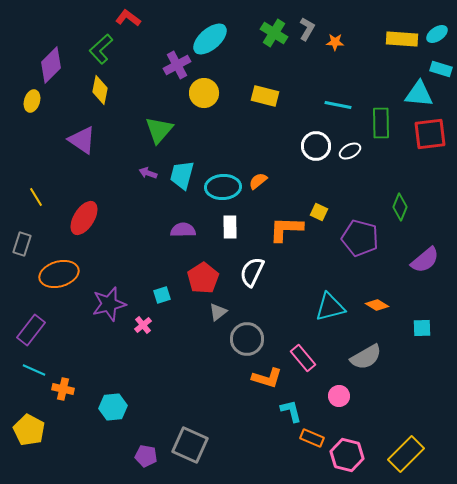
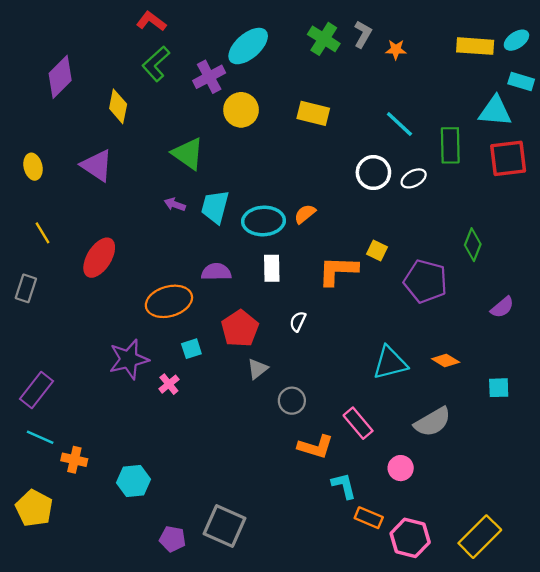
green L-shape: (101, 49) -> (156, 64), moved
yellow ellipse: (32, 101) -> (33, 167), moved, turned -30
cyan line: (338, 105) -> (399, 124), turned 32
green triangle: (159, 130) -> (188, 154), turned -36
purple semicircle: (425, 260) -> (502, 307), size x0.7
white semicircle: (252, 272) -> (298, 321), size x0.6
orange ellipse: (59, 274) -> (169, 301), moved
gray circle: (247, 339) -> (292, 401), size x0.7

